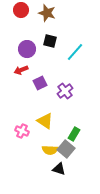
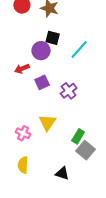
purple circle: (27, 49) -> (41, 51), moved
yellow triangle: (45, 121) -> (47, 123), turned 30
gray square: (66, 149) -> (85, 150), moved
yellow semicircle: (50, 150) -> (23, 165), moved, turned 91

